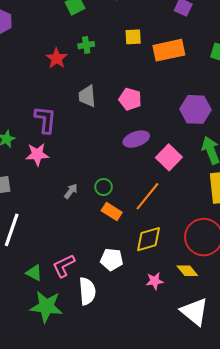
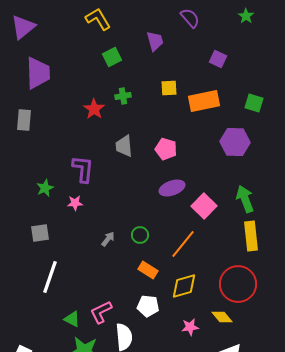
purple hexagon: (195, 109) -> (235, 142), moved
pink star: (37, 154) -> (75, 203), size x0.7
orange rectangle: (112, 212) -> (148, 270), moved

